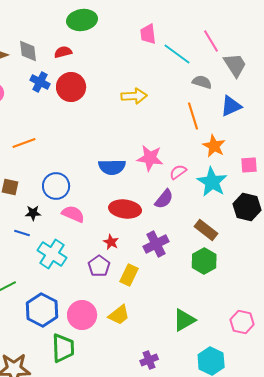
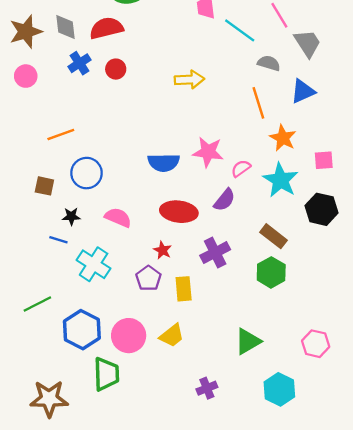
red semicircle: (63, 52) -> (106, 28), size x1.6
blue cross: (40, 82) -> (79, 63), turned 30
red circle: (71, 87) -> (116, 69), size x0.6
blue circle: (56, 186) -> (87, 173), moved
yellow rectangle: (129, 275) -> (184, 289), turned -30

